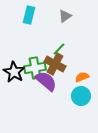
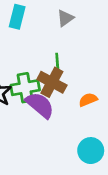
green line: (59, 49) -> (57, 62), turned -48
cyan circle: (81, 96) -> (91, 151), moved

